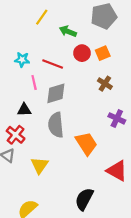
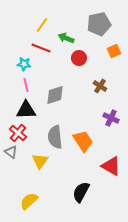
orange square: (103, 53) -> (114, 51), moved
red line: (53, 64) -> (41, 48), moved
pink line: (34, 82) -> (26, 85), moved
black triangle: (24, 110) -> (26, 110), size x1.5
gray semicircle: (56, 125) -> (55, 137), moved

